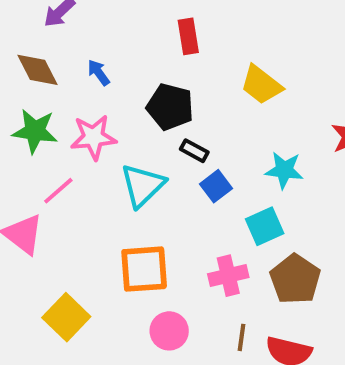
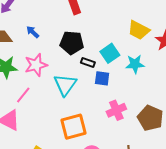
yellow trapezoid: (261, 85) -> (139, 30), moved
blue square: (216, 186) -> (102, 78), turned -35
cyan square: (265, 226) -> (110, 53), moved
pink cross: (228, 276) -> (116, 110), moved

